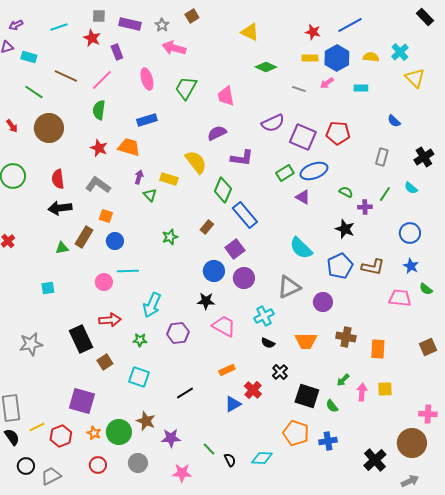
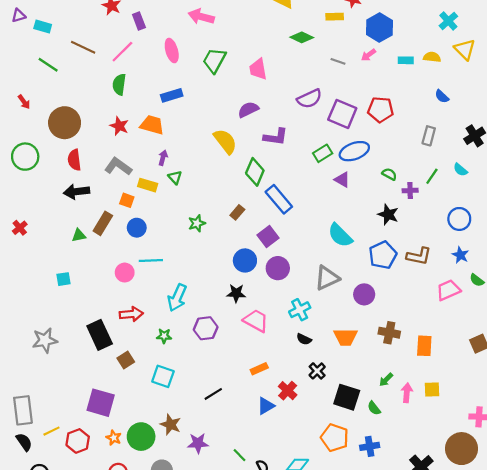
yellow semicircle: (371, 57) -> (432, 57), moved
yellow rectangle: (310, 58) -> (335, 17), moved
brown circle: (49, 128) -> (65, 123), moved
yellow rectangle: (169, 179) -> (148, 185), moved
pink trapezoid: (400, 298) -> (448, 290), turned -30

